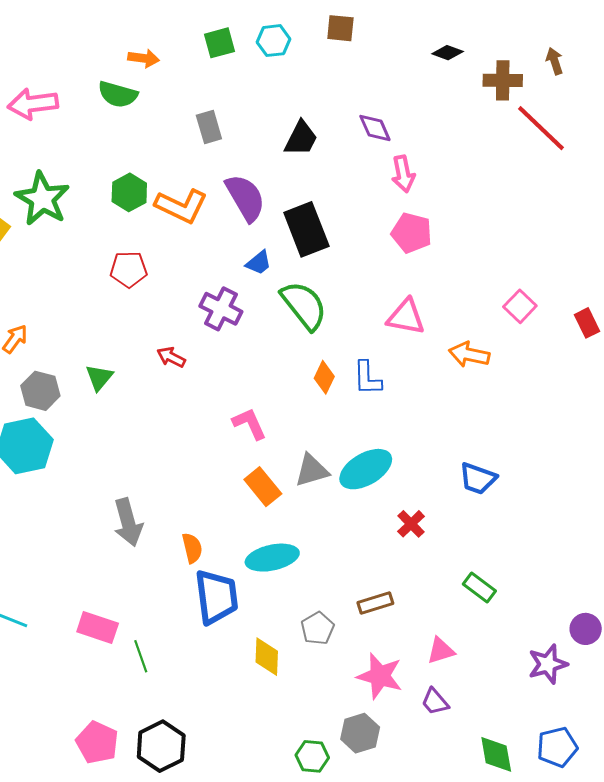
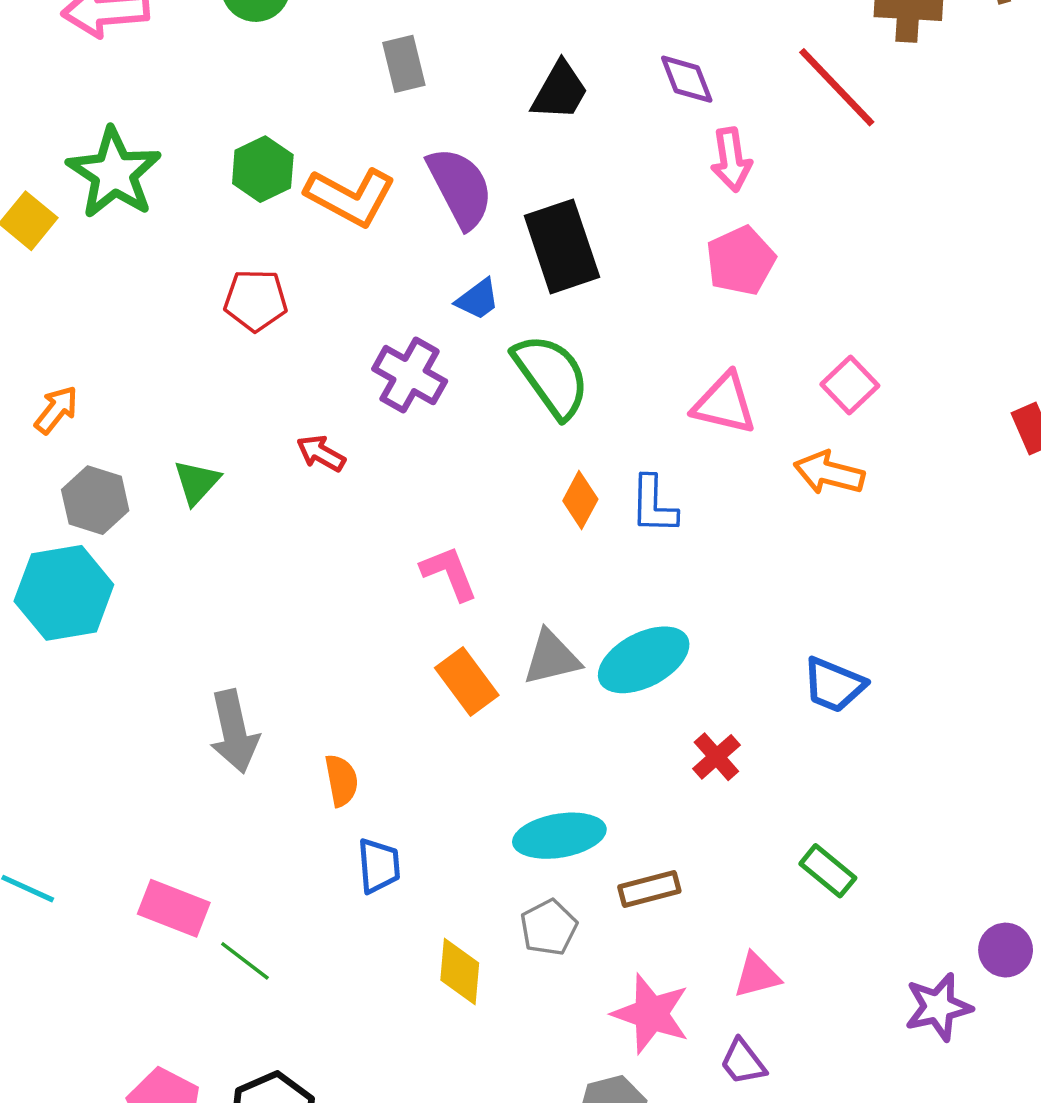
red line: (541, 128) -> (837, 87), moved
pink pentagon: (411, 233) -> (741, 261), turned 30
pink square: (520, 306) -> (850, 385), moved
cyan ellipse: (272, 558) -> (559, 836), moved
blue trapezoid: (216, 597) -> (379, 866), size x0.6
green line: (141, 656) -> (245, 961), turned -36

